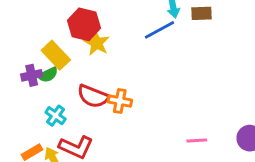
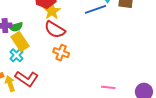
yellow rectangle: (56, 55) -> (20, 42), moved
red semicircle: (93, 96) -> (55, 30), moved

